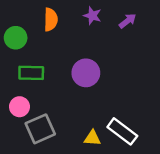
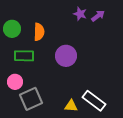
purple star: (92, 16) -> (80, 14), moved
orange semicircle: (51, 20) -> (39, 32), moved

